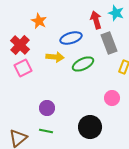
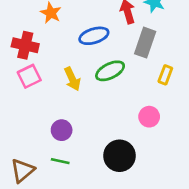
gray rectangle: (109, 43) -> (145, 43), turned 40
red cross: (20, 45) -> (25, 45), turned -30
yellow arrow: (55, 57) -> (72, 79), moved, turned 60

